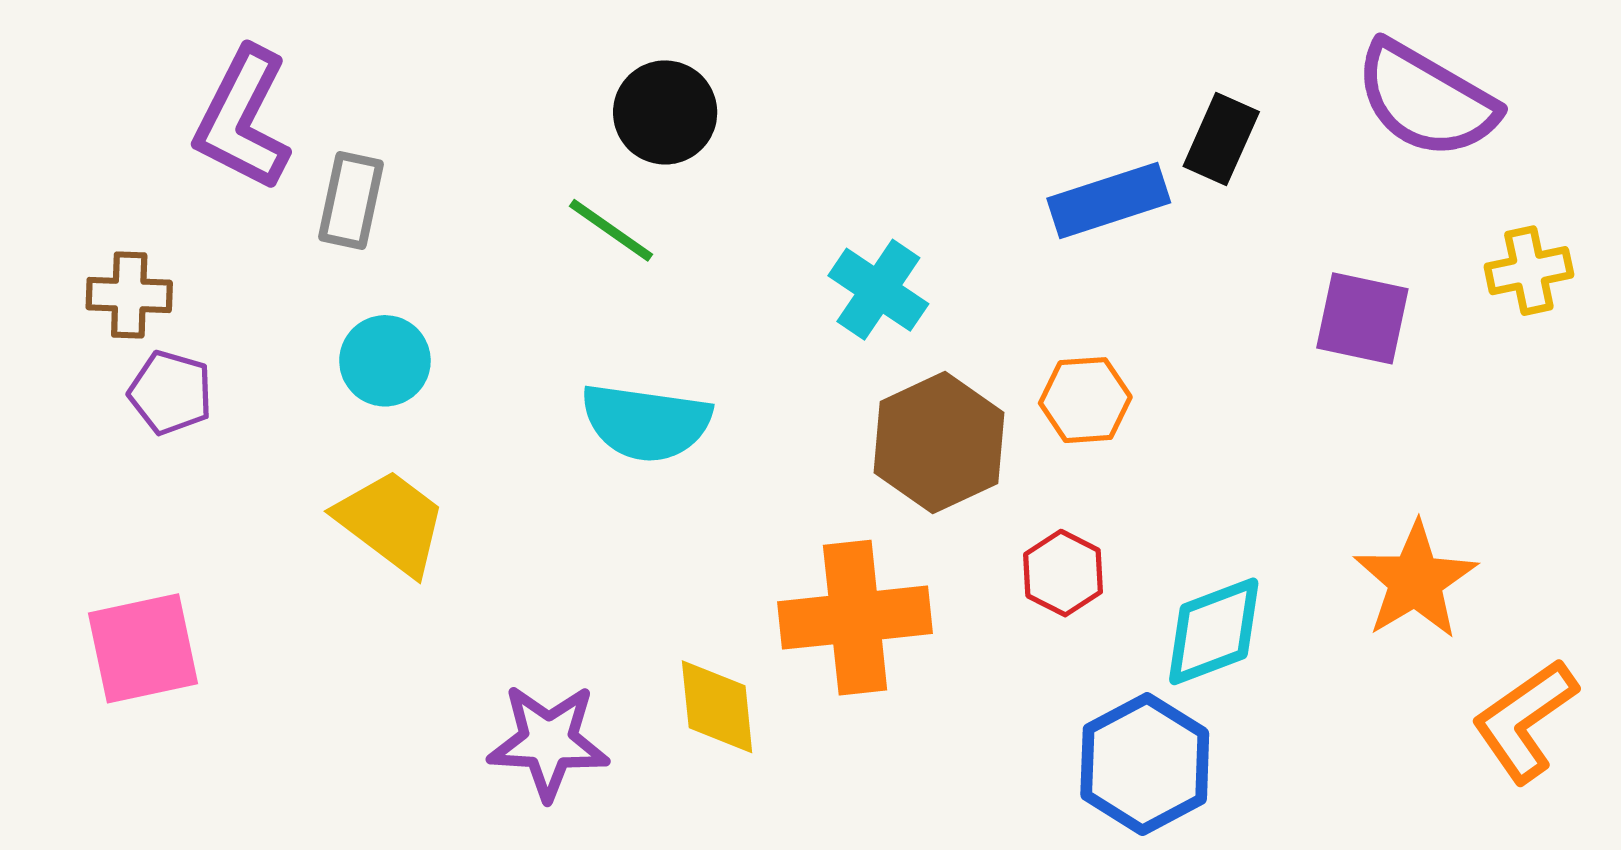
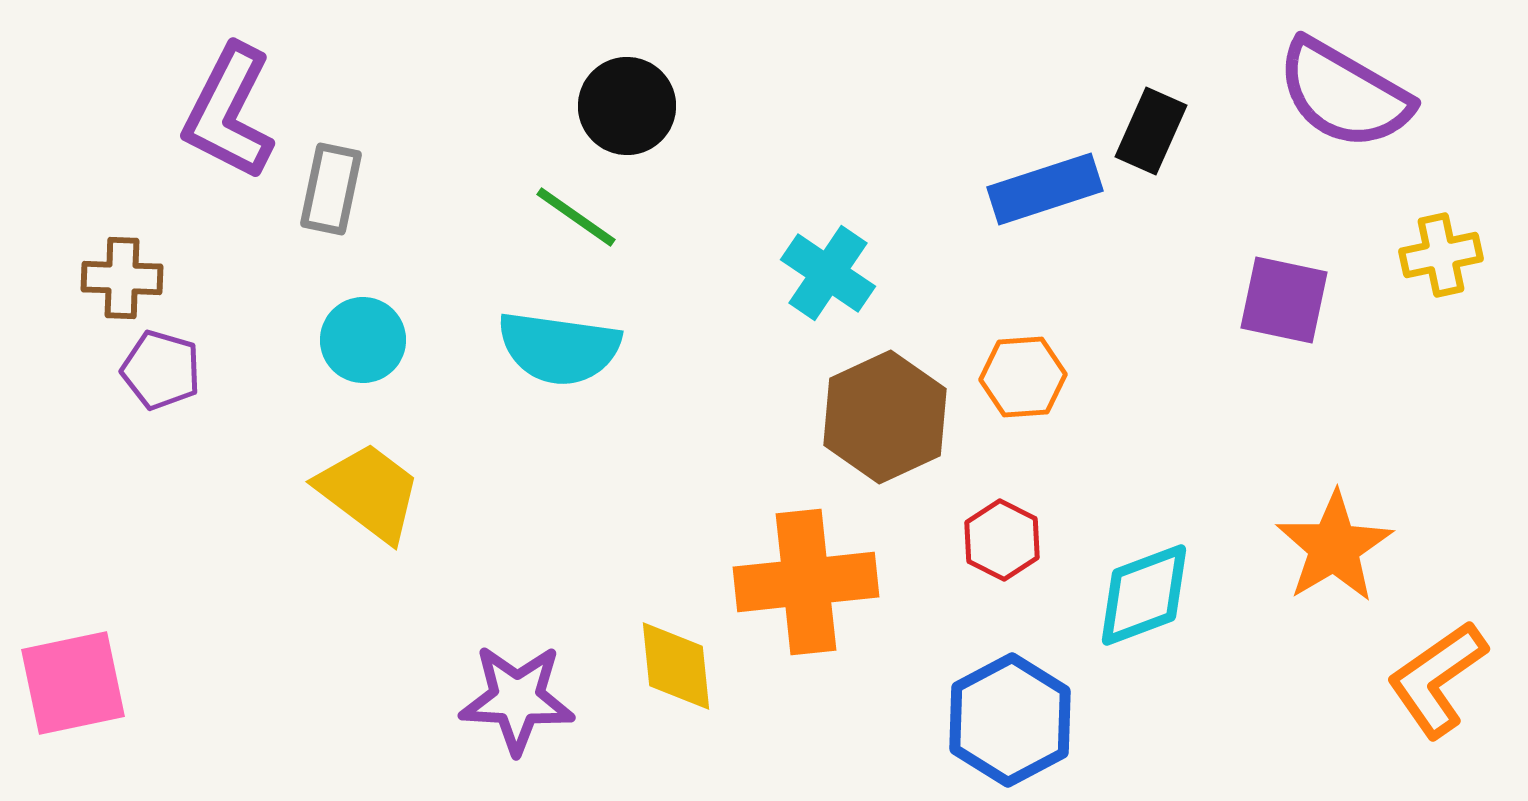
cyan semicircle: (646, 422) -> (559, 348), moved
pink square: (143, 648) -> (73, 683), moved
blue hexagon: (1145, 764) -> (1010, 720), moved

